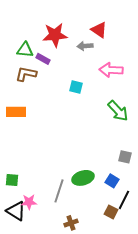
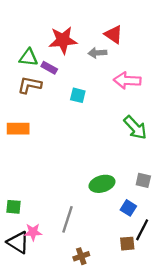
cyan square: (76, 87) -> (78, 95), moved
green ellipse: (83, 178) -> (102, 184), moved
brown square: (111, 212) -> (127, 244), turned -32

